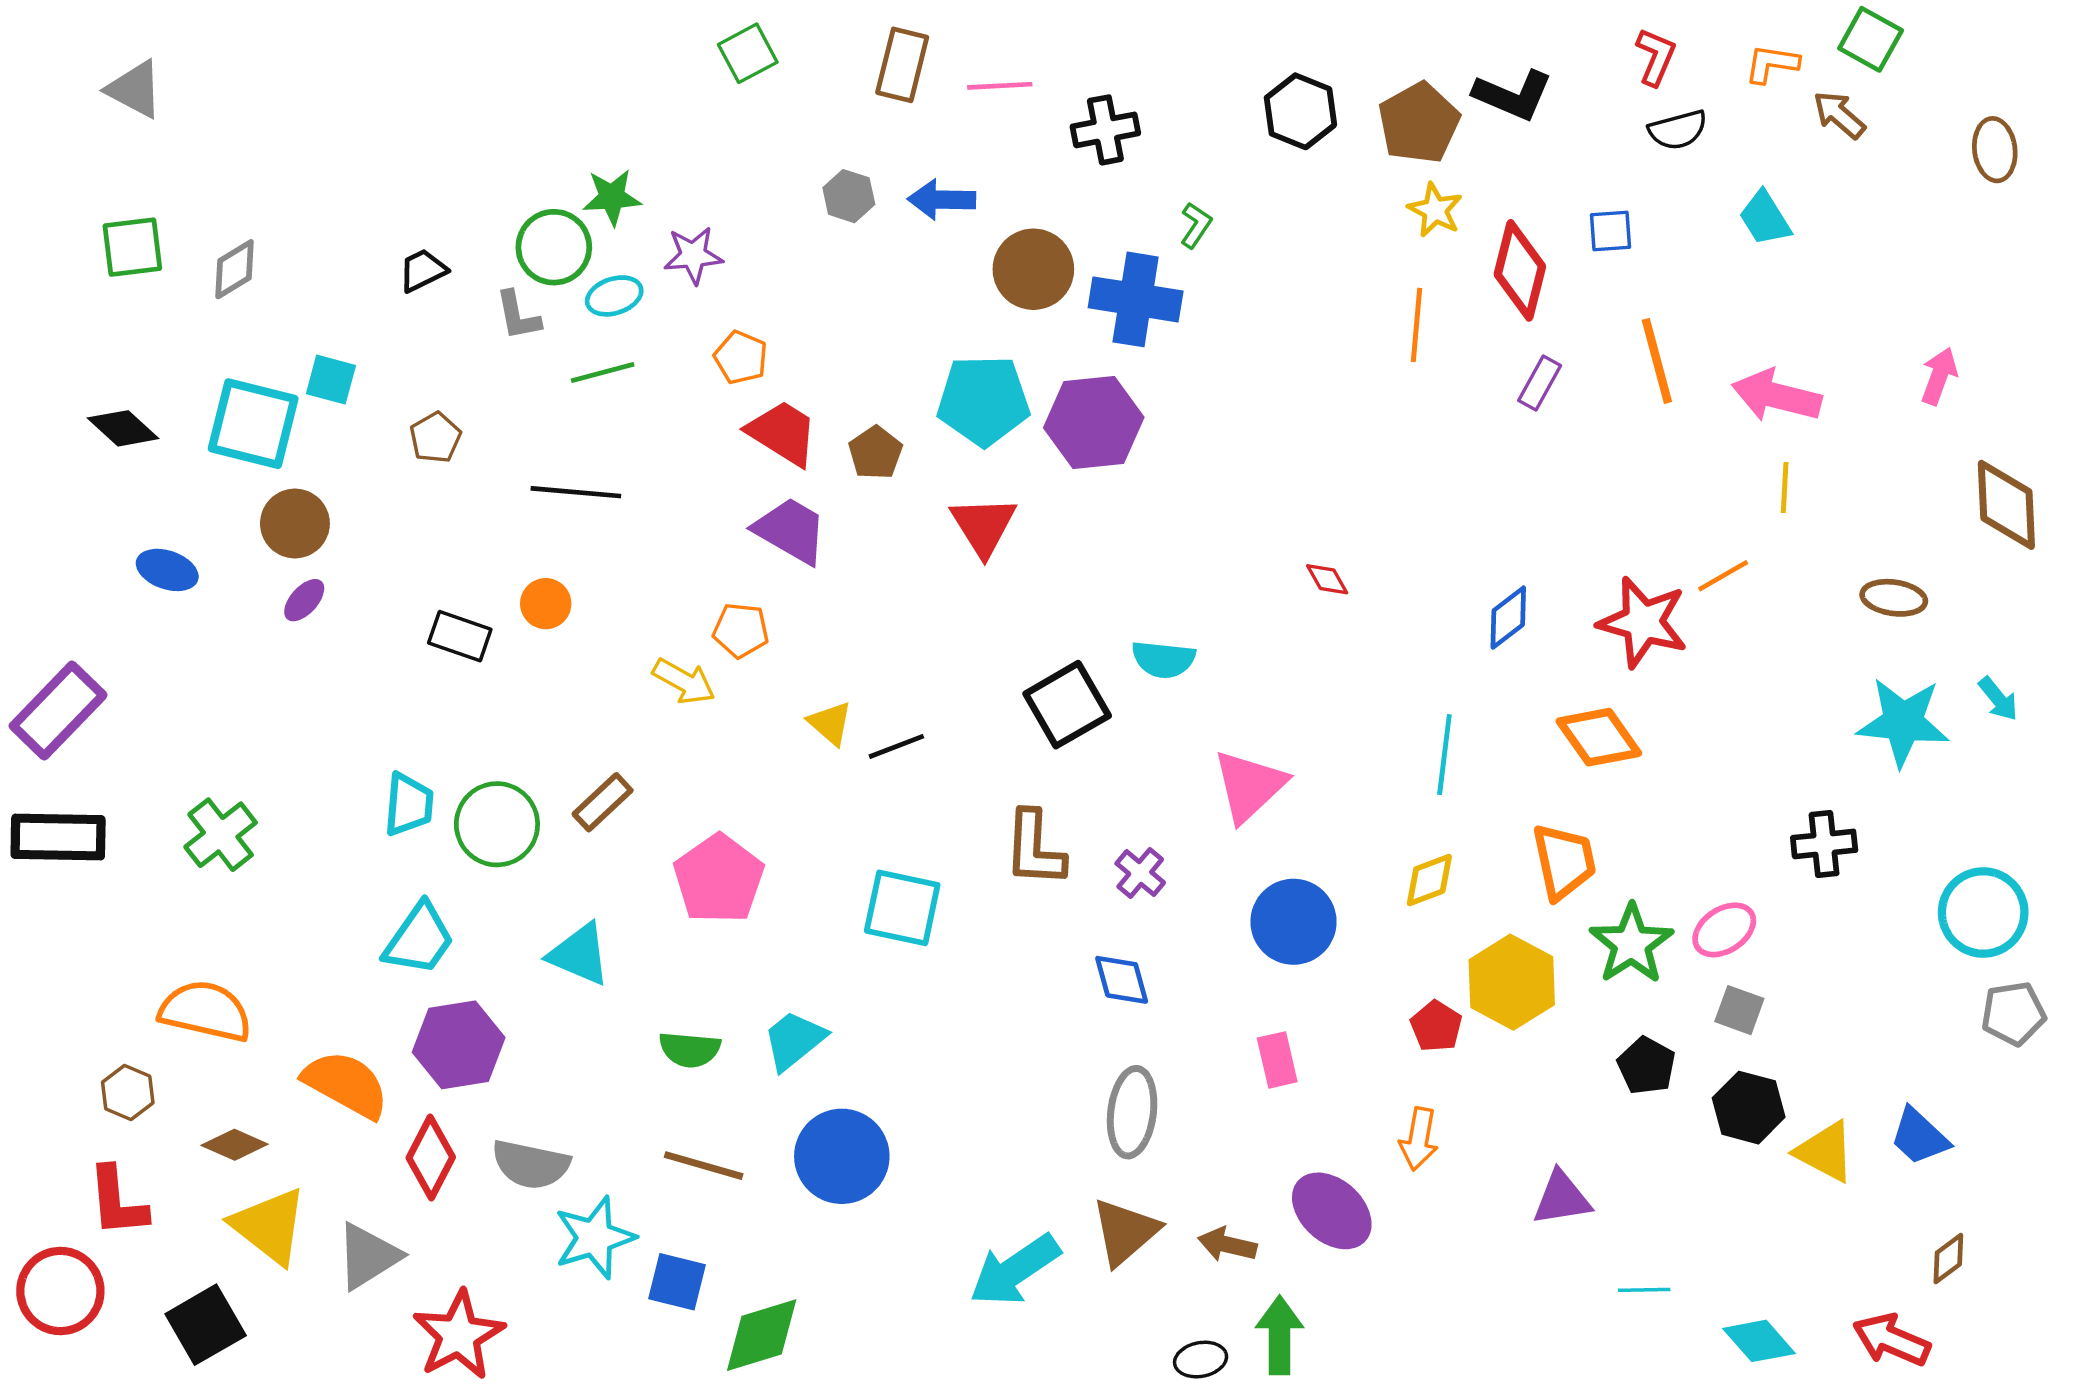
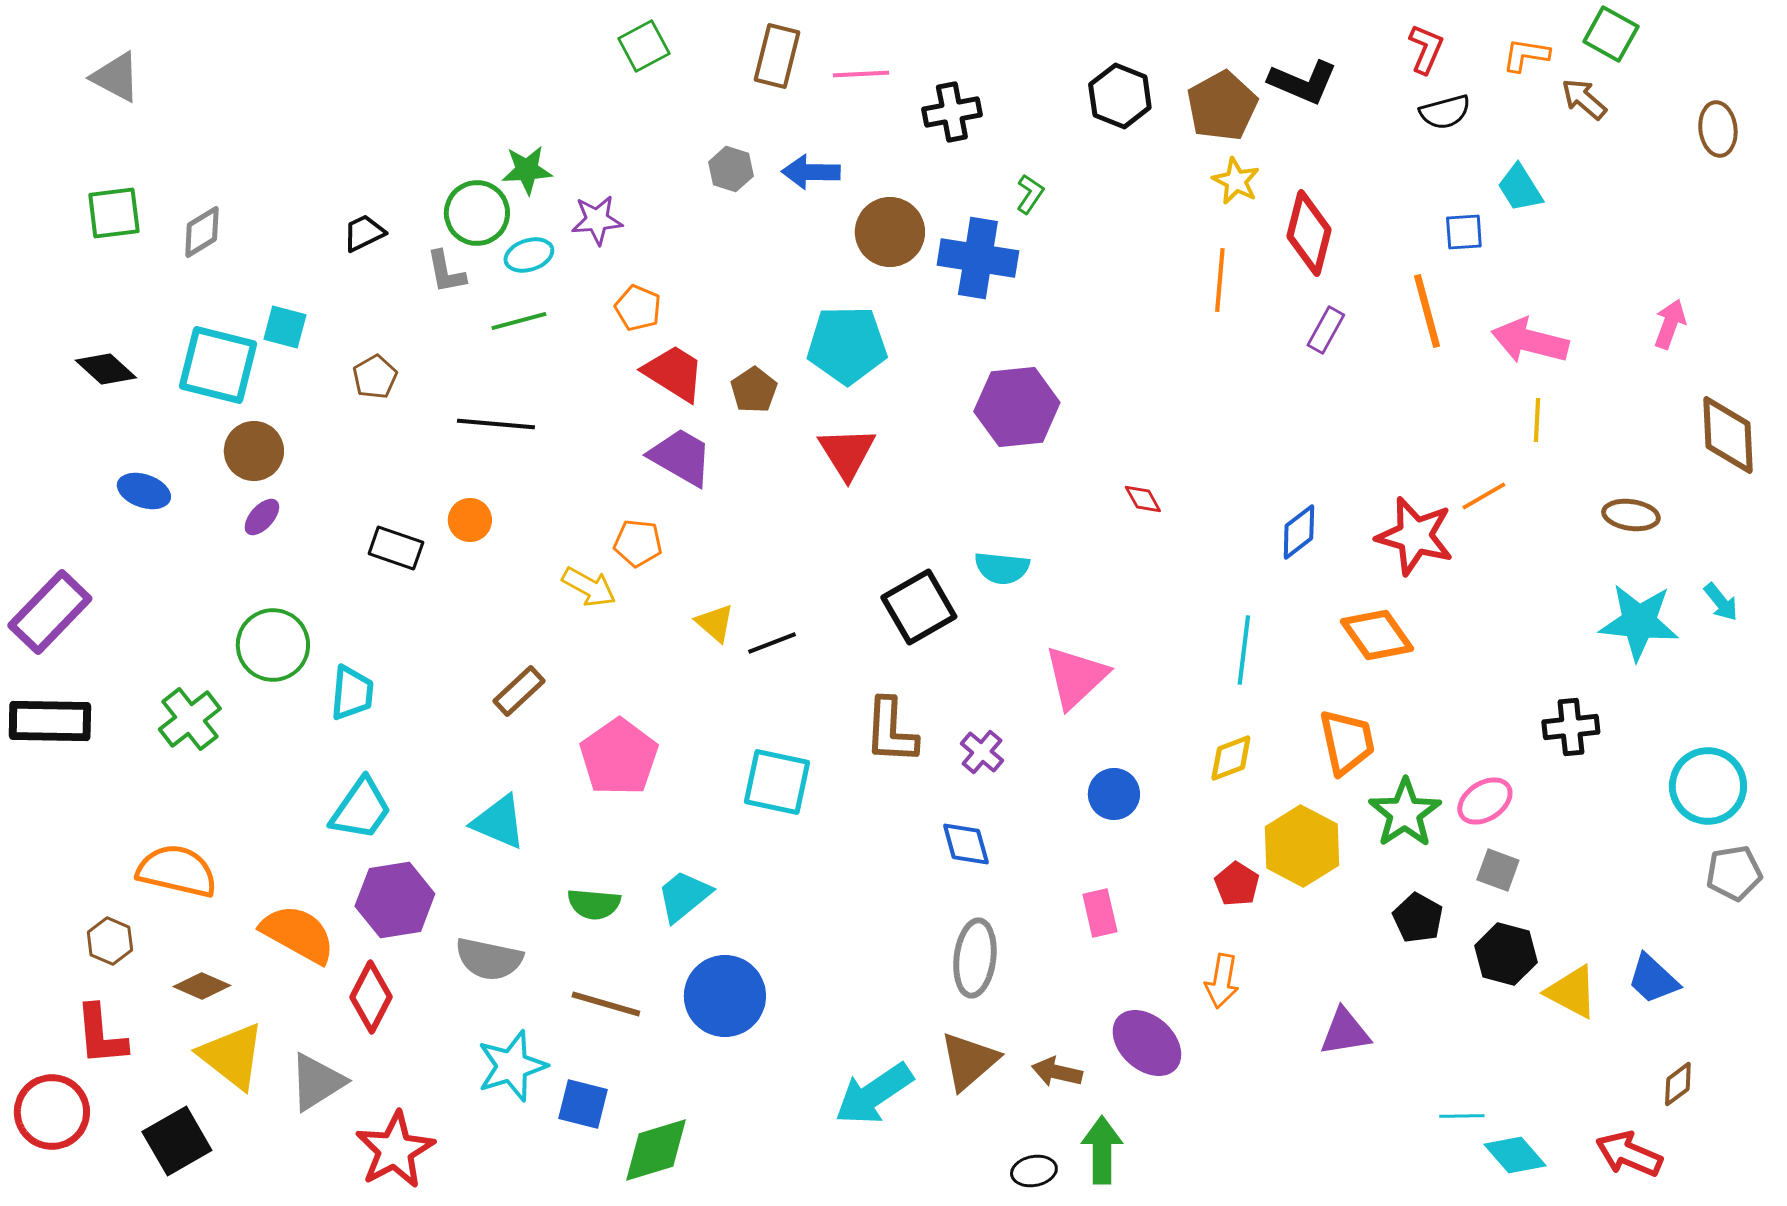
blue square: (1610, 231) -> (1464, 232), moved
purple hexagon: (1094, 422) -> (1017, 407), moved
green circle: (497, 824) -> (273, 645), moved
blue circle: (1293, 922) -> (1114, 794), size x0.7
gray semicircle: (531, 1164) -> (489, 959), moved
cyan line: (1644, 1290) -> (1462, 1116), moved

